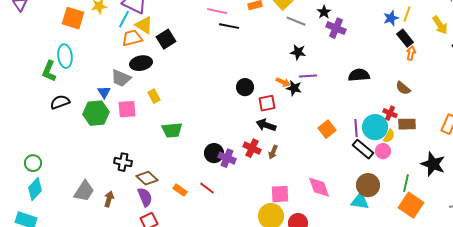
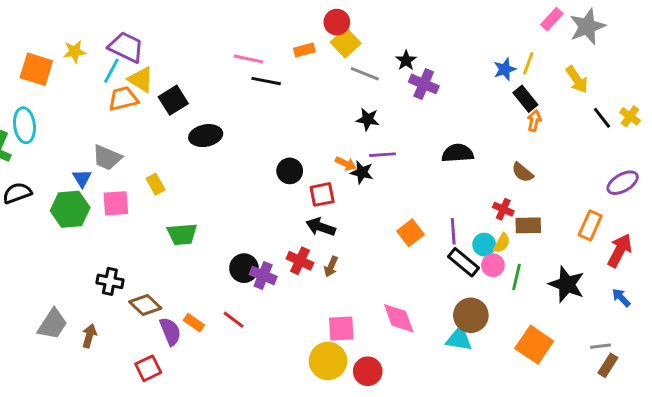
black ellipse: (141, 63) -> (206, 136), moved
cyan circle: (375, 127) -> (484, 245), moved, size x0.6
green line: (406, 183) -> (517, 277), moved
purple semicircle: (145, 197) -> (170, 331), moved

